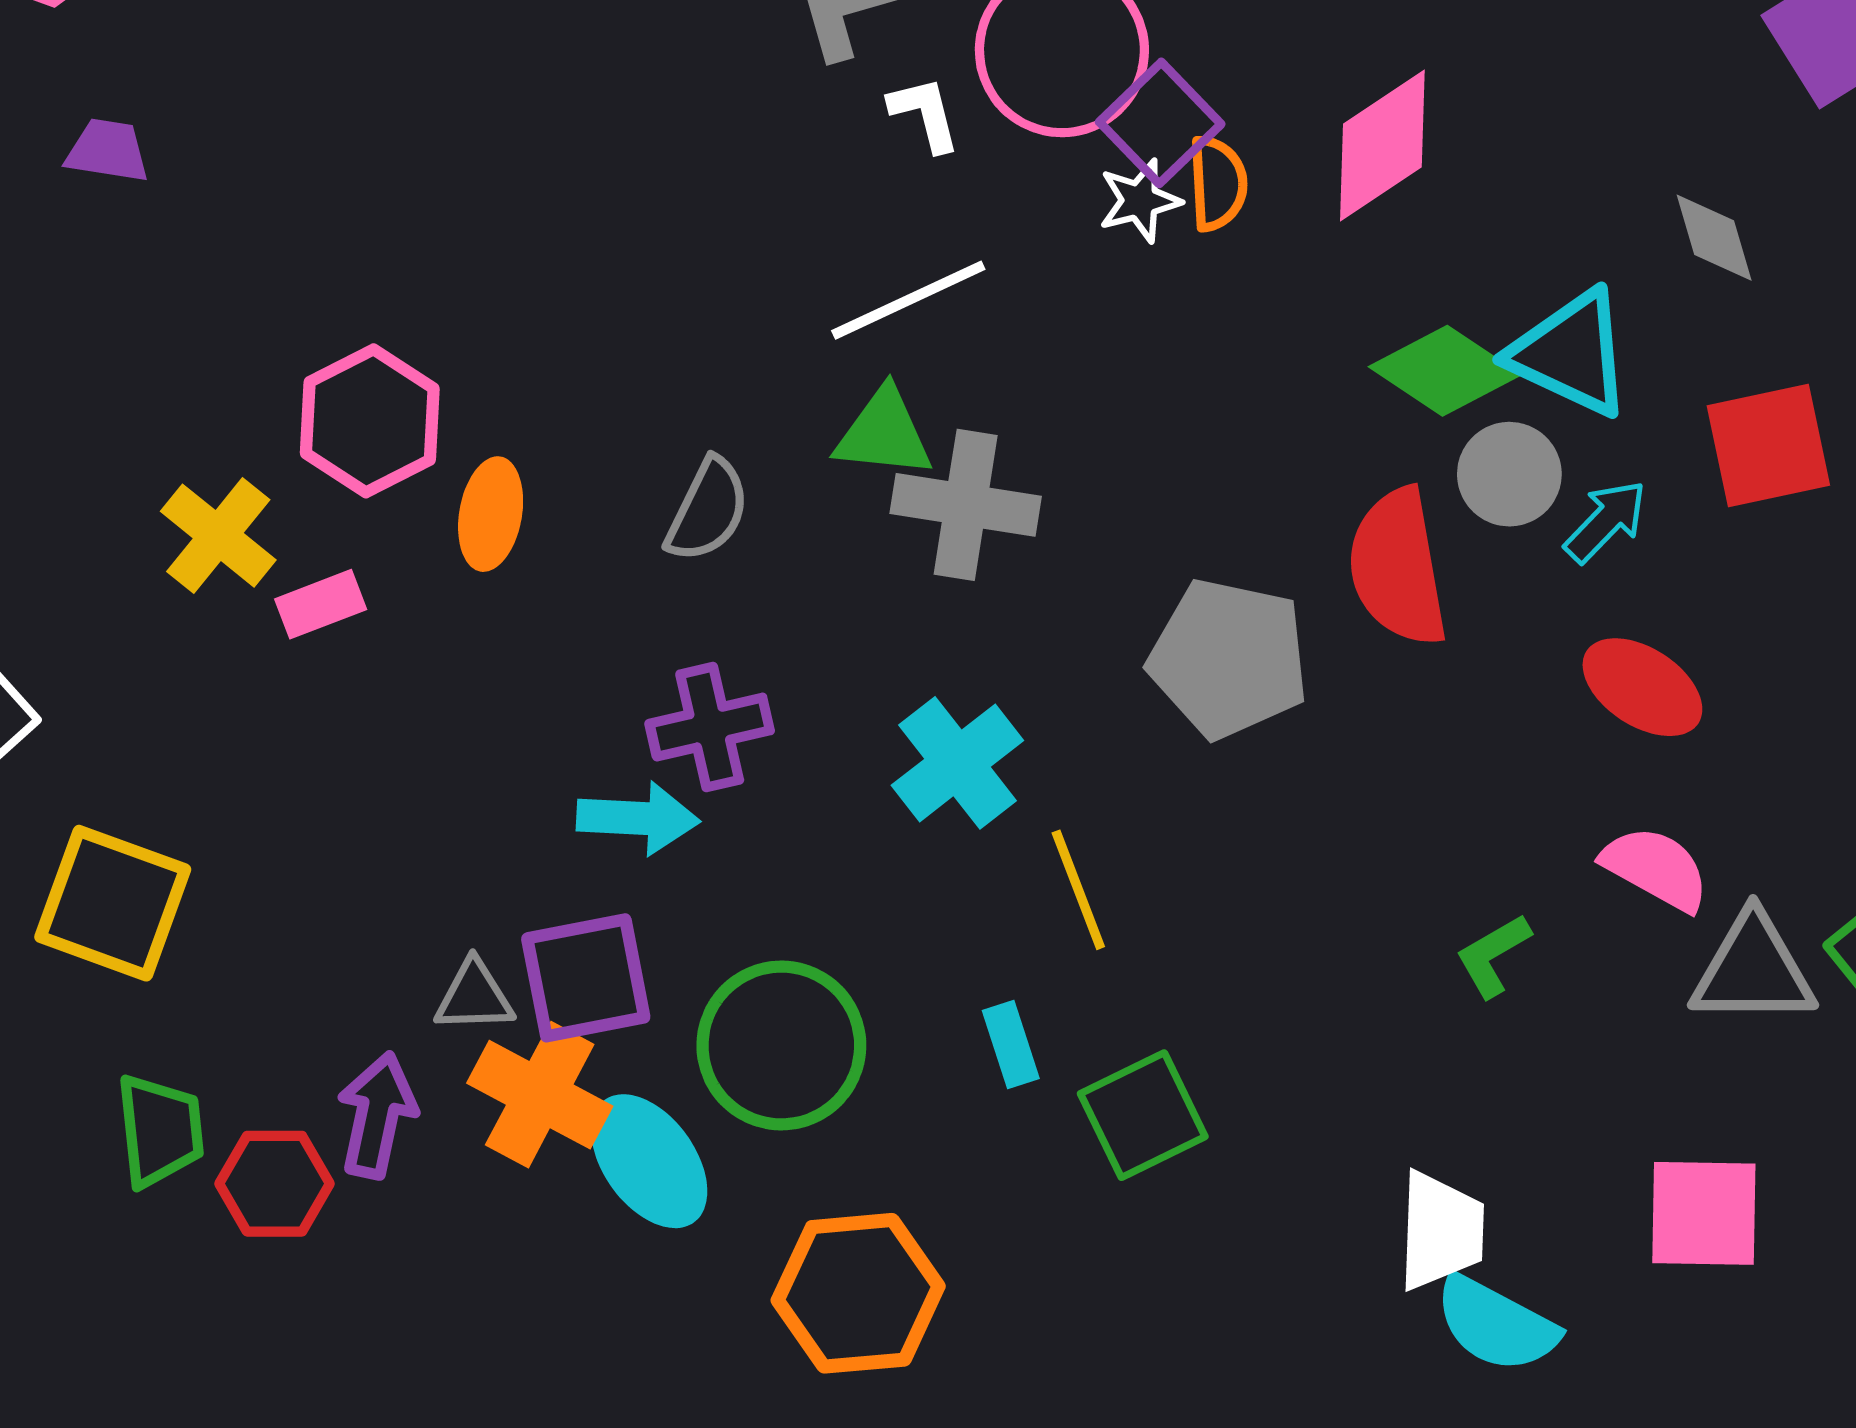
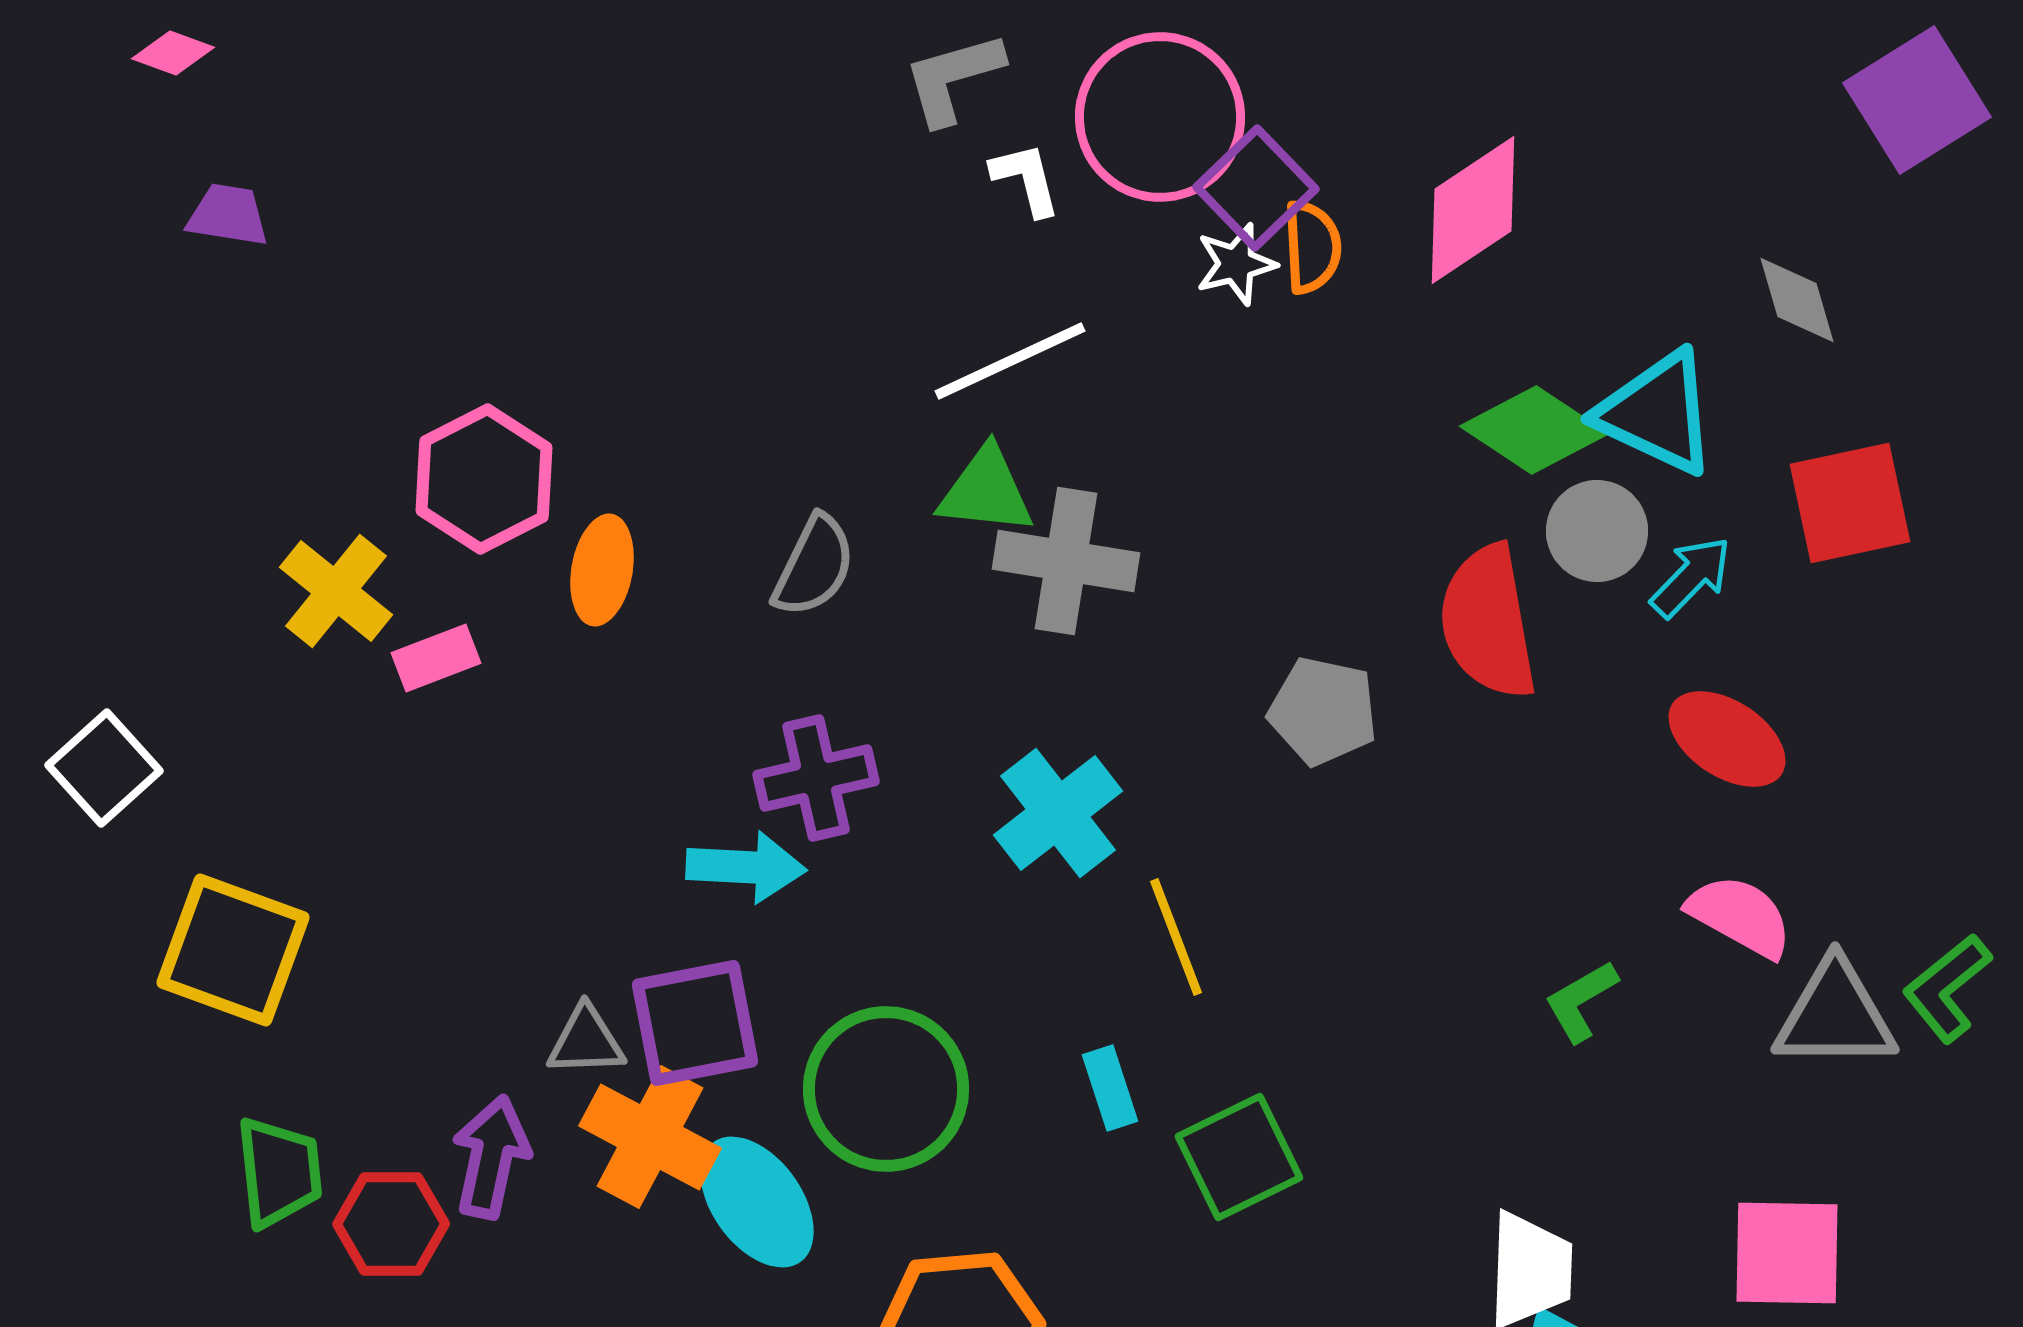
gray pentagon: (1229, 658) -> (1323, 711), size x0.7

